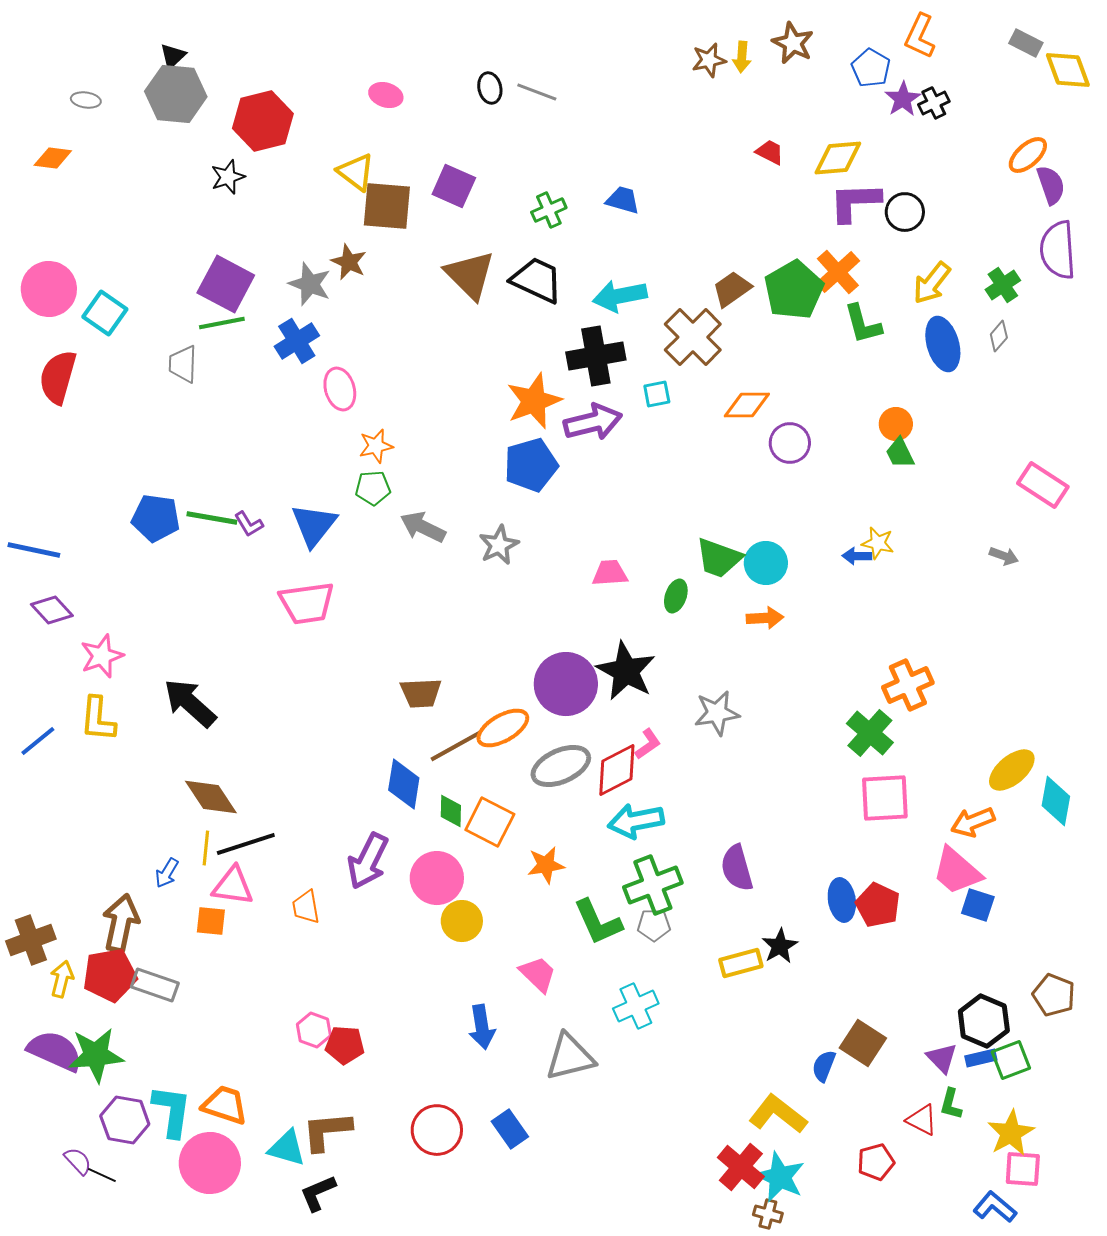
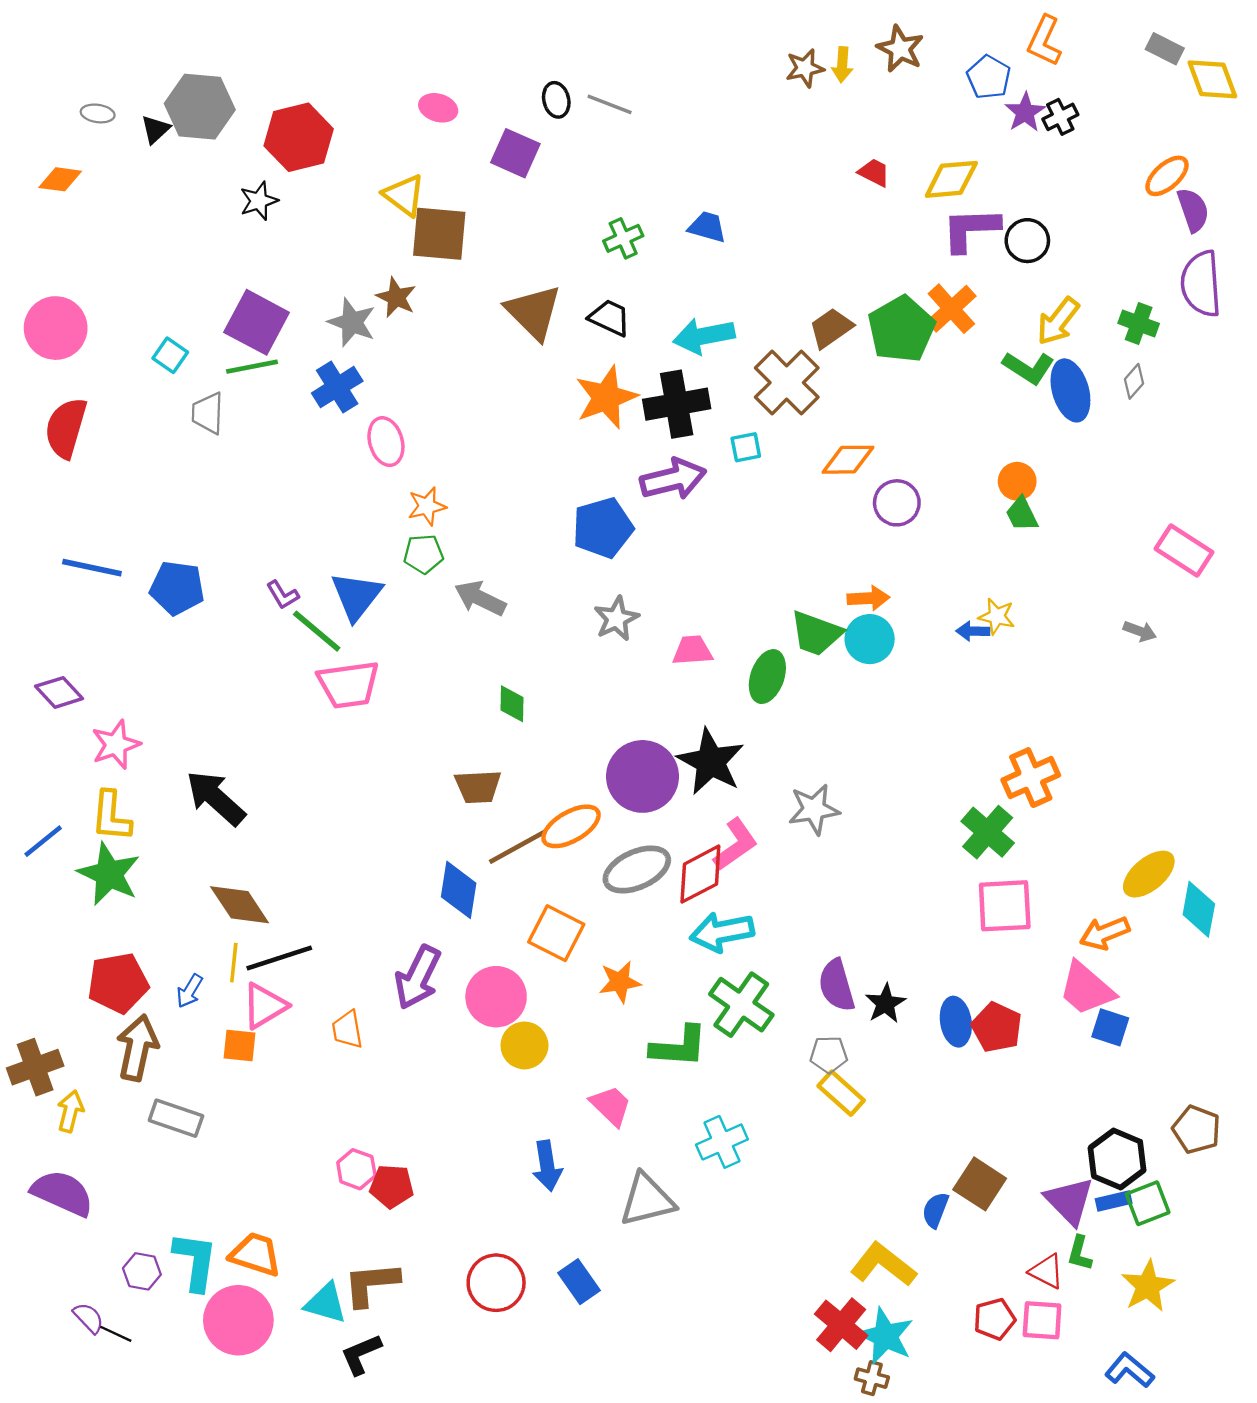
black triangle: (173, 56) -> (156, 129), moved
purple square: (454, 186) -> (515, 153), moved
black trapezoid: (537, 280) -> (610, 318), size x0.7
green cross: (1003, 285) -> (1139, 323), turned -36
cyan square: (105, 313) -> (170, 355), moved, size x0.7
green L-shape: (863, 324) -> (1028, 368), moved, turned -42
orange star: (534, 401) -> (606, 397), moved
green line: (212, 518) -> (317, 631), moved, turned 30
gray star: (499, 545) -> (616, 619), moved
blue line: (34, 550) -> (92, 568), moved
green ellipse: (676, 596) -> (767, 677), size x1.4
orange arrow: (765, 618) -> (868, 598), moved
pink L-shape: (648, 744) -> (736, 845), size x1.5
green diamond: (451, 811) -> (512, 704), moved
green cross: (653, 885) -> (741, 1005), turned -34
pink triangle: (233, 886) -> (264, 1006), turned -39
green L-shape: (598, 922) -> (679, 1047), turned -62
gray pentagon: (654, 925) -> (829, 1055), moved
black star: (780, 946) -> (885, 1003), moved
yellow rectangle: (741, 963) -> (841, 1093), turned 57
red pentagon: (110, 975) -> (118, 983), moved
green star: (96, 1055) -> (109, 874), moved, turned 30
purple triangle: (942, 1058) -> (1069, 1201), size x1.4
purple hexagon: (125, 1120) -> (142, 1271), size x0.7
pink square: (1023, 1169) -> (1042, 1320), moved

